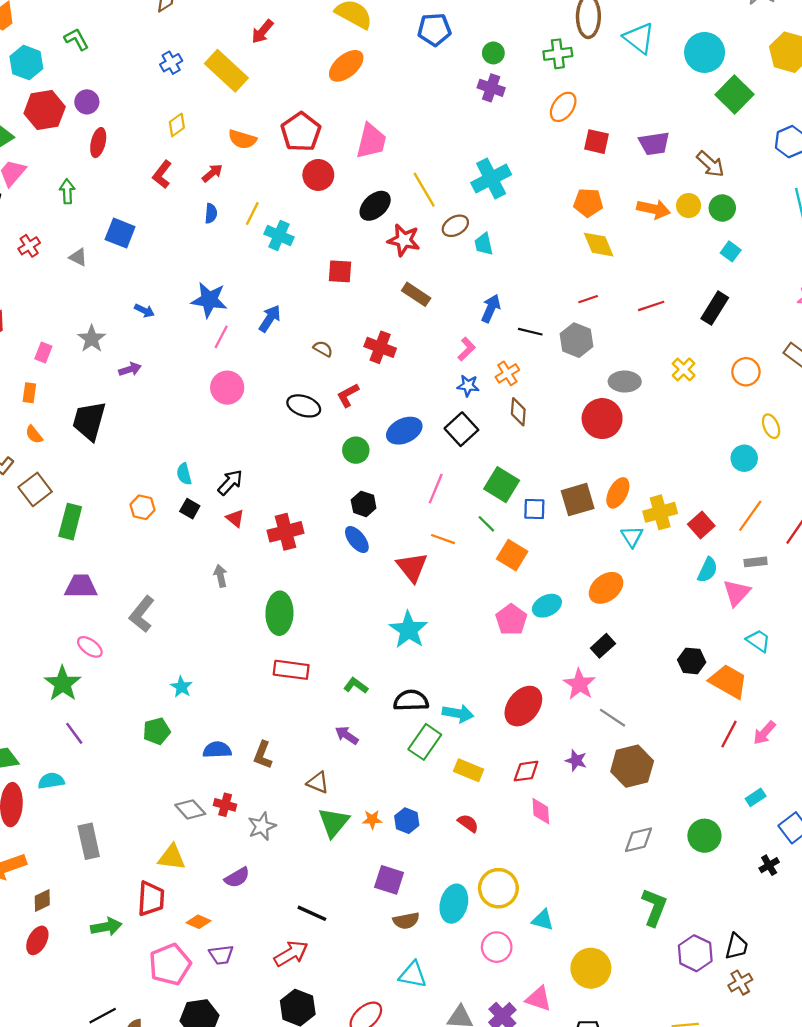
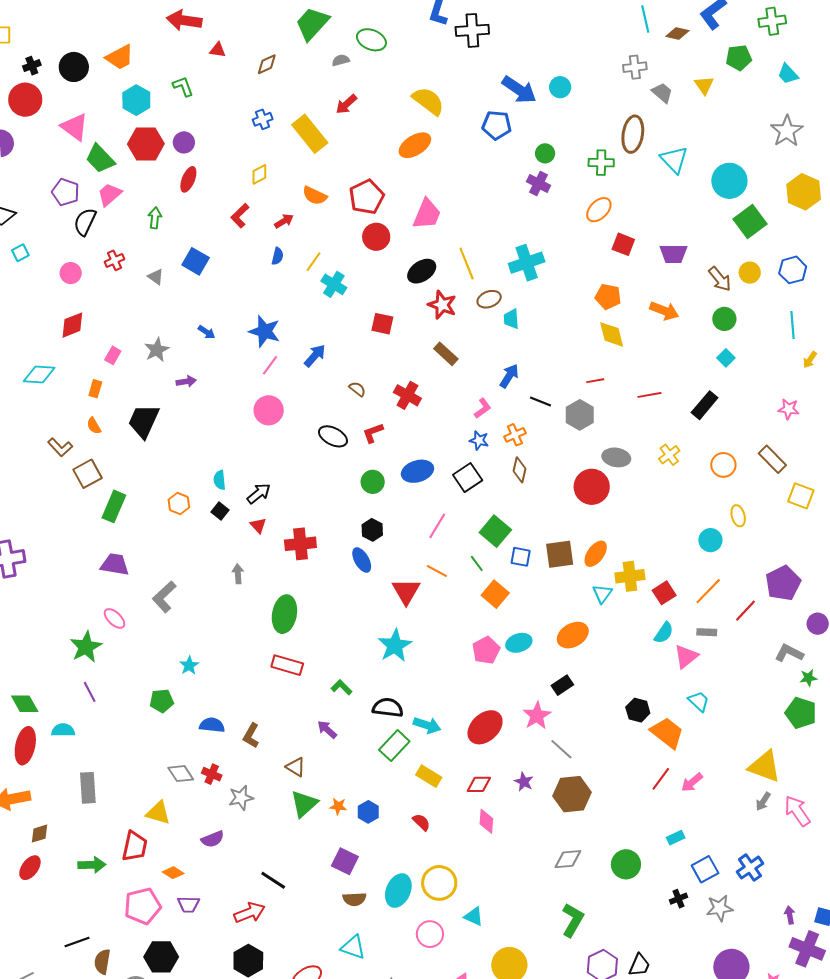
yellow circle: (689, 206) -> (750, 273), moved

